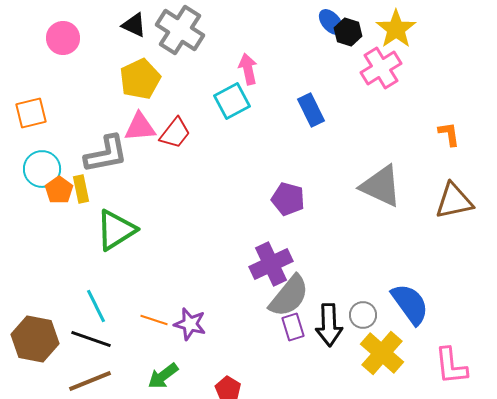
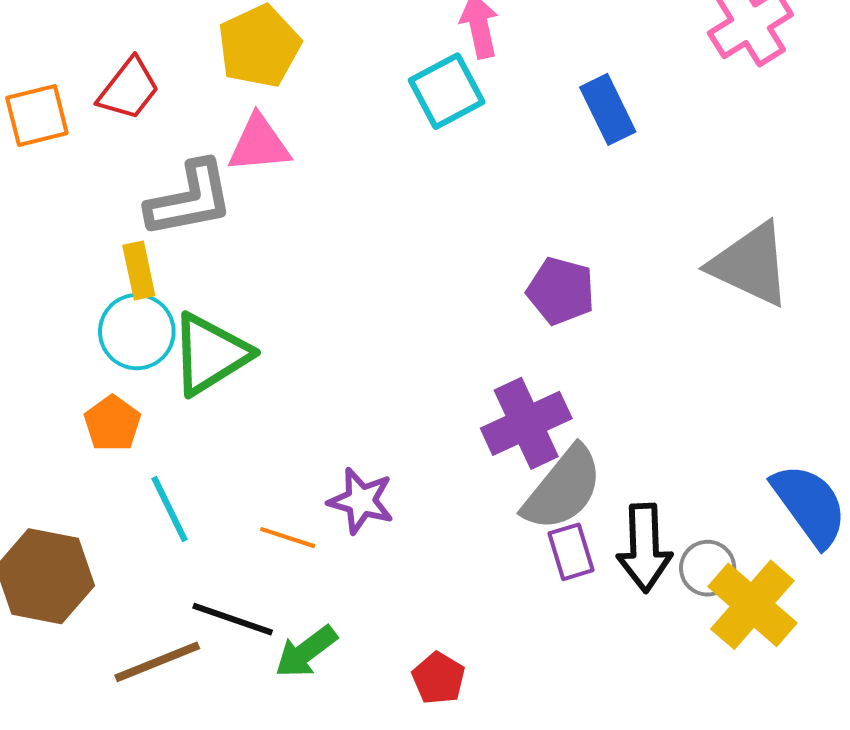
red trapezoid: (175, 133) -> (129, 89), moved
cyan circle: (42, 169) -> (137, 332), moved
orange pentagon: (59, 190) -> (112, 423), moved
gray circle: (363, 315) -> (708, 568), moved
purple star: (190, 324) -> (361, 501), moved
black line: (91, 339) -> (233, 619), moved

